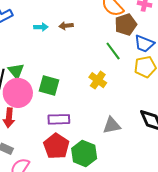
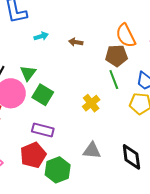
brown pentagon: (126, 25) -> (116, 56), moved
cyan arrow: (41, 27) -> (41, 36), moved, turned -32
green triangle: (16, 71) -> (28, 73), moved

